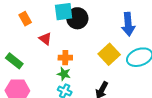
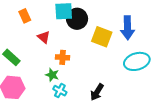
yellow square: (109, 54) -> (102, 37), moved, turned -30
green star: (64, 74) -> (52, 75), moved

